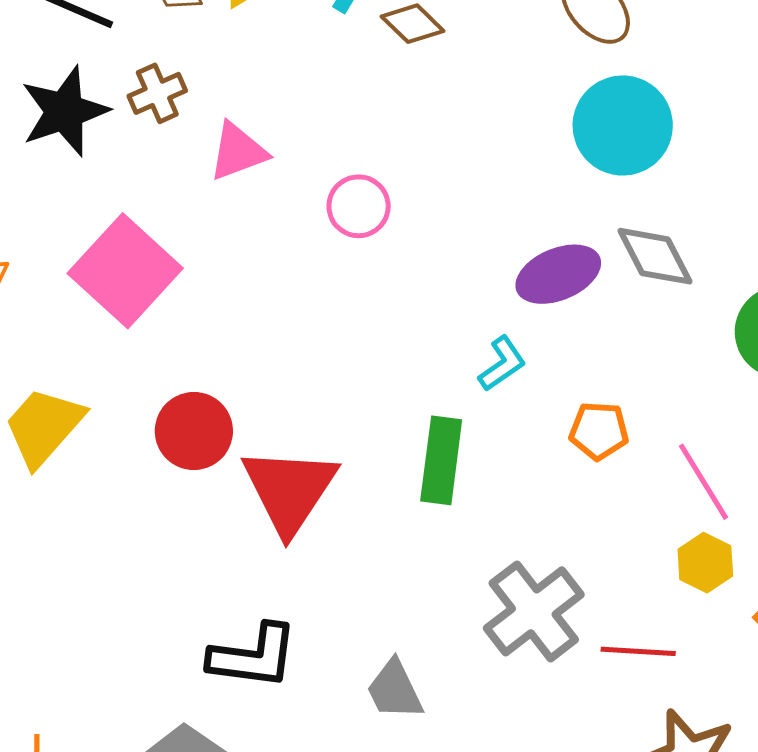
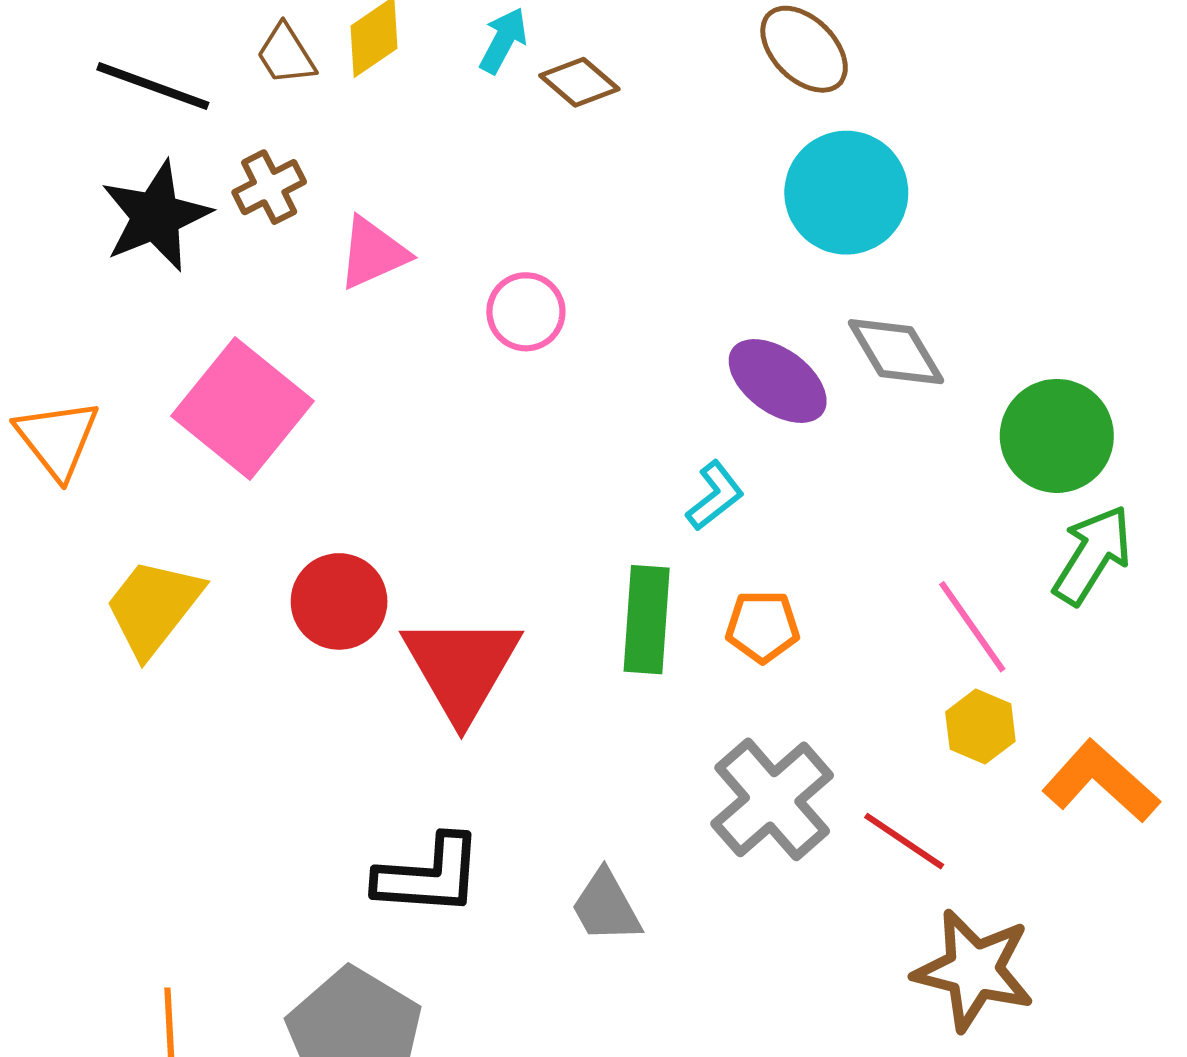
purple ellipse: (558, 274) -> (778, 381), turned 62
orange pentagon: (599, 431) -> (763, 626), moved
red line: (638, 651) -> (904, 841), turned 34

